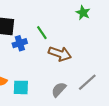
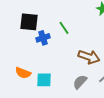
brown arrow: (60, 54) -> (89, 57), moved

